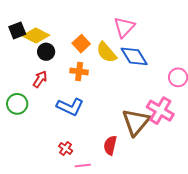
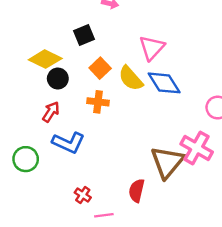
black square: (17, 30) -> (84, 35), moved
green circle: (17, 104) -> (26, 159), moved
blue L-shape: (70, 107) -> (69, 143), moved

